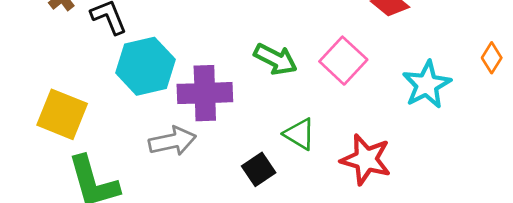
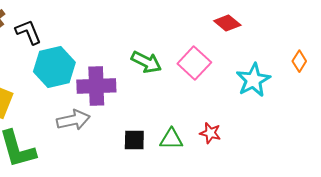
green triangle: (300, 134) -> (171, 139), moved, turned -30
red star: (366, 159) -> (210, 133), size x0.6
black square: (259, 169) -> (134, 140), turned 35

